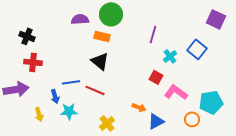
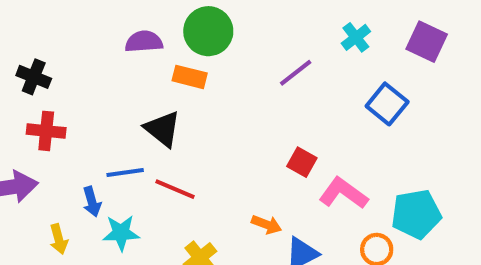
purple line: (153, 34) -> (296, 73), turned 36
cyan cross: (170, 56) -> (356, 37), moved
black triangle: (100, 61) -> (163, 129), moved

